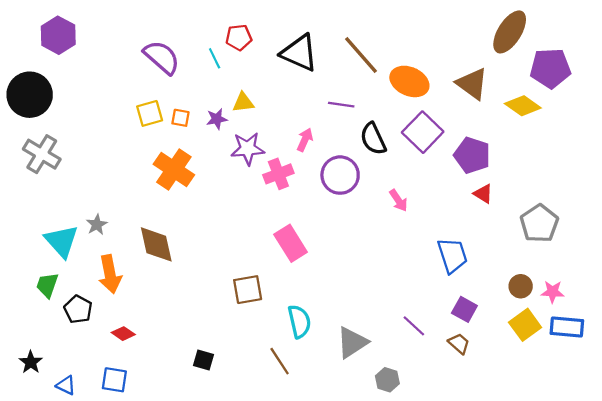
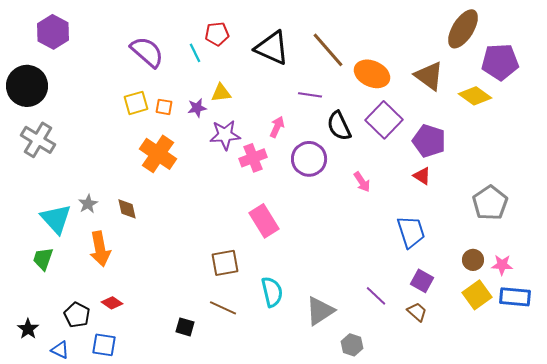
red triangle: (483, 194) -> (422, 176), moved
brown diamond: (156, 244) -> (127, 209), moved, size x0.6
black pentagon: (78, 309) -> (77, 315), moved
brown line: (280, 361) -> (223, 308), moved, turned -32

